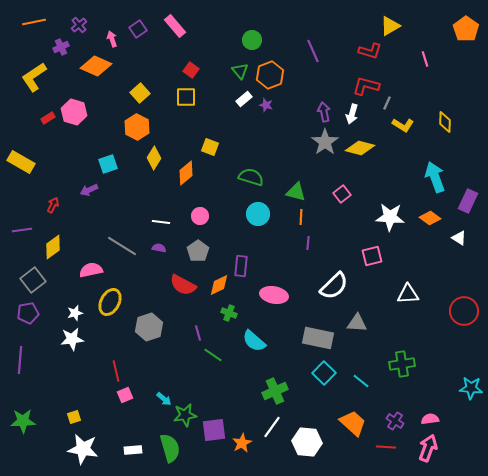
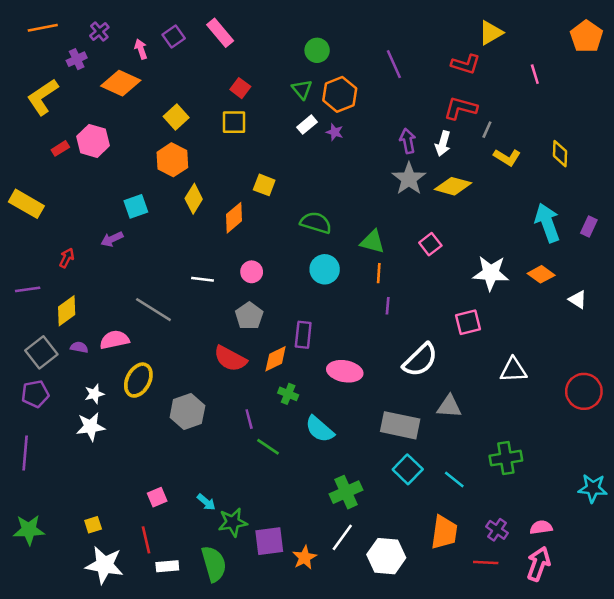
purple rectangle: (468, 201) -> (589, 227), moved, size x0.7
purple semicircle: (159, 248) -> (79, 347), moved
red line: (116, 371) -> (146, 540), moved
orange trapezoid: (353, 423) -> (444, 532), turned 56

